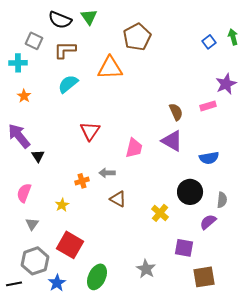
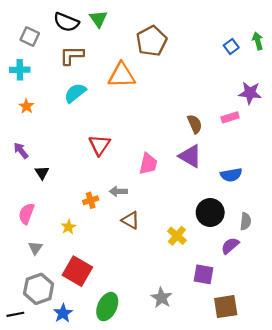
gray square: (34, 41) -> (30, 37), moved
purple star: (226, 84) -> (250, 93), turned 30
purple arrow: (19, 136) -> (21, 151), size x0.6

